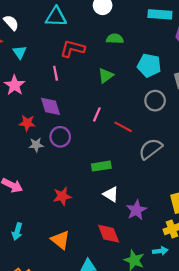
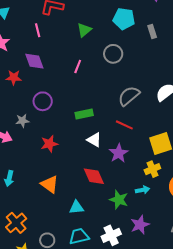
gray circle: (155, 101) -> (113, 54), moved
red line: (123, 127) -> (124, 125), moved
purple circle: (60, 137) -> (43, 101), moved
gray star: (36, 145) -> (22, 121), moved

